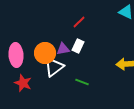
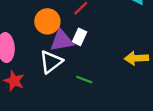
purple triangle: (63, 49) -> (62, 40), size x1.5
orange circle: (45, 53) -> (47, 21), moved

